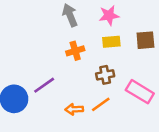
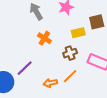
yellow rectangle: (111, 42) -> (78, 33), moved
orange cross: (75, 51) -> (44, 38), turned -32

